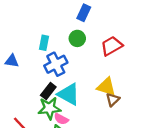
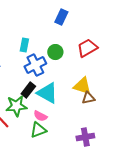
green circle: (77, 38) -> (55, 52), moved
brown triangle: (113, 100) -> (88, 98), turned 32
green star: (49, 108) -> (16, 106), moved

